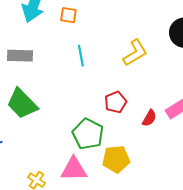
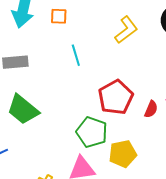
yellow L-shape: (135, 53) -> (126, 30), moved
red pentagon: (116, 102) -> (116, 97), size x1.6

